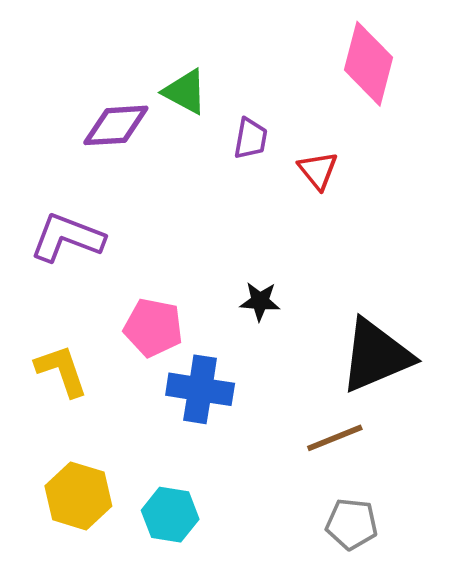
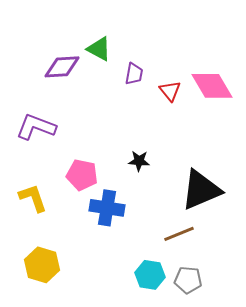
pink diamond: (368, 64) -> (212, 86), moved, turned -45
cyan hexagon: (170, 515) -> (150, 275), moved

